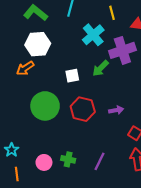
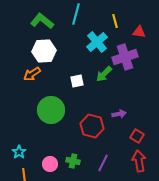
red hexagon: (83, 109) -> (92, 126), moved

